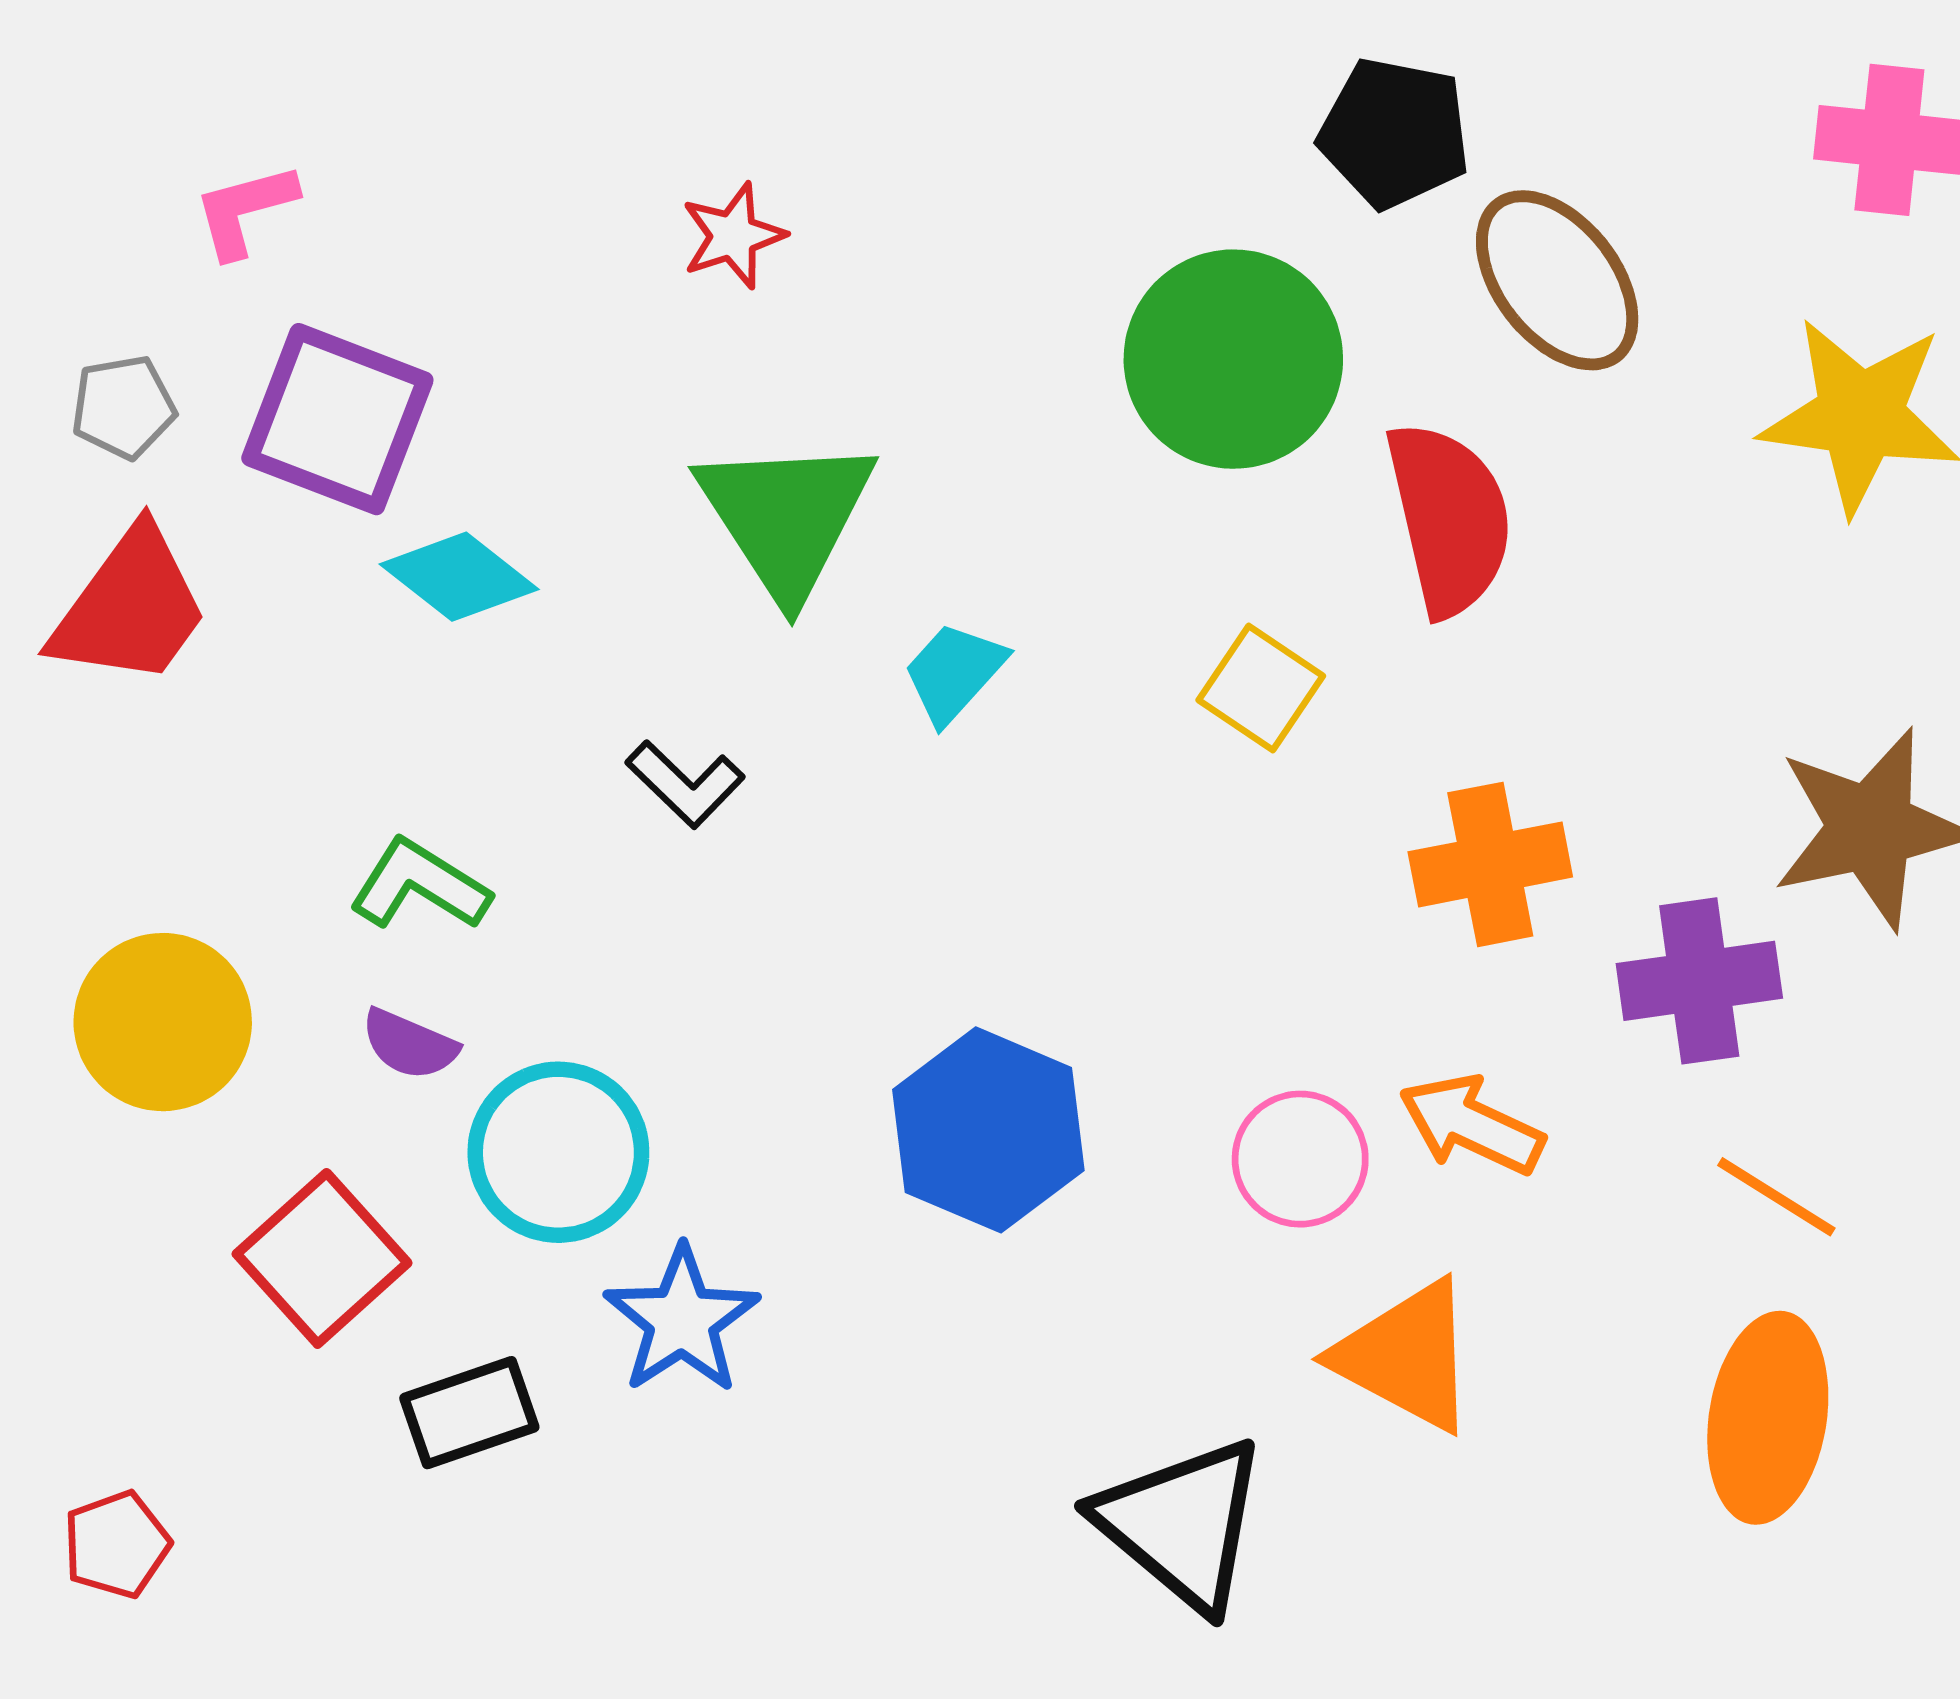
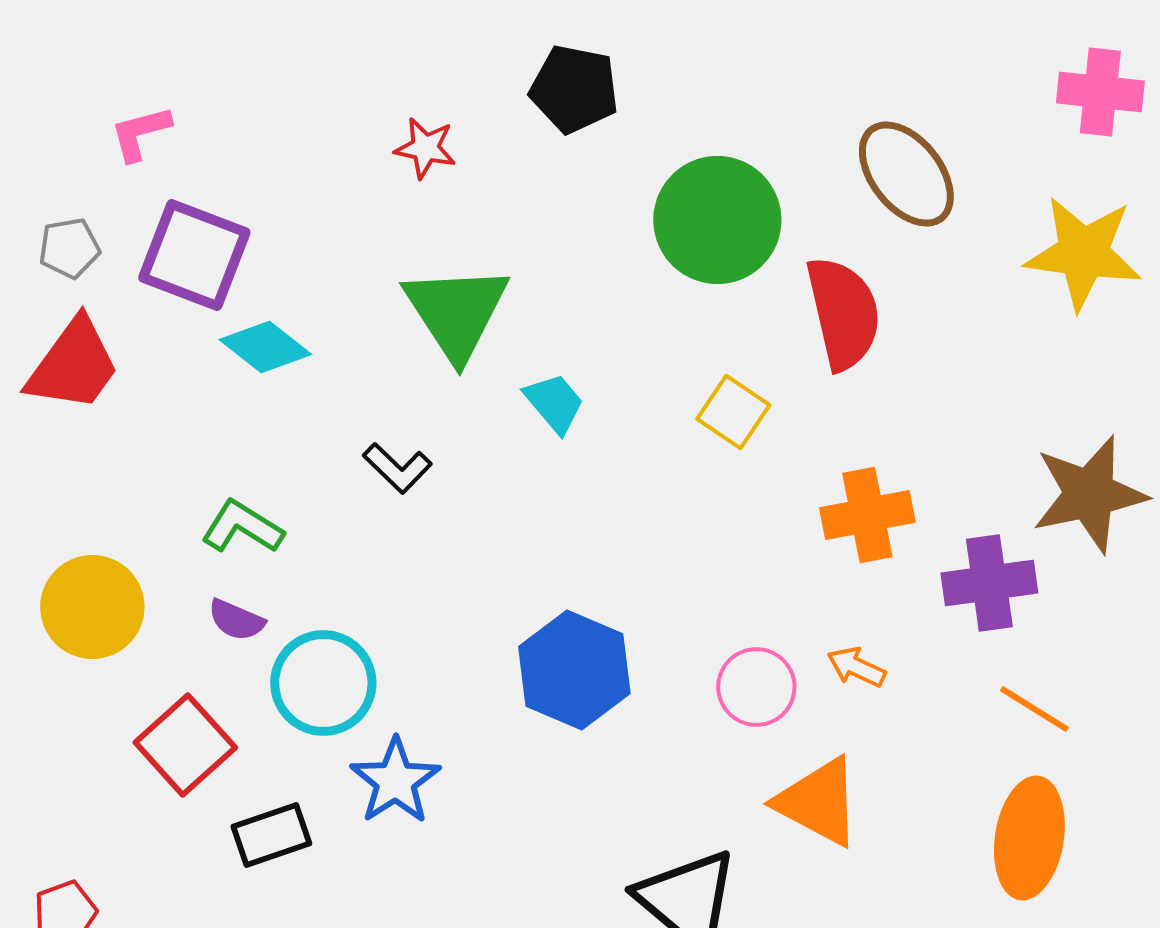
black pentagon: (1394, 133) -> (574, 89), moved
red star: (733, 236) -> (425, 148), turned 30
cyan trapezoid: (954, 673) -> (554, 403), turned 98
orange arrow: (1471, 1125) -> (856, 667), size x0.7

